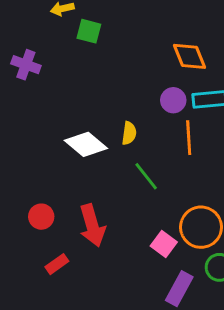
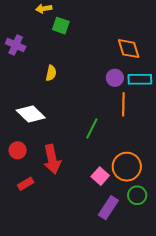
yellow semicircle: (129, 133) -> (51, 73), moved
white diamond: (86, 144) -> (31, 114), moved
green line: (146, 176) -> (92, 129), turned 60

